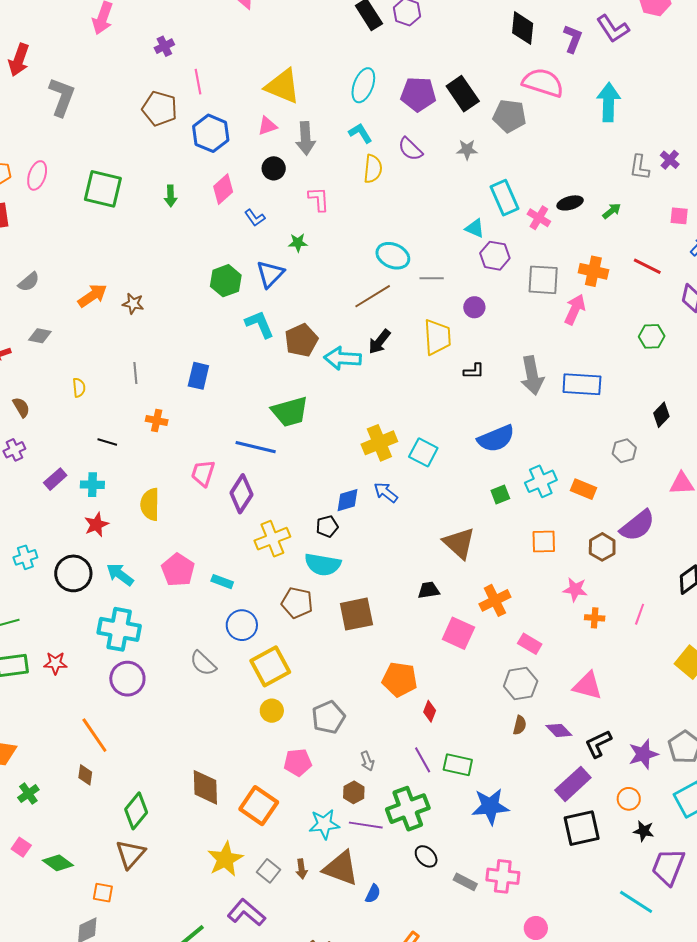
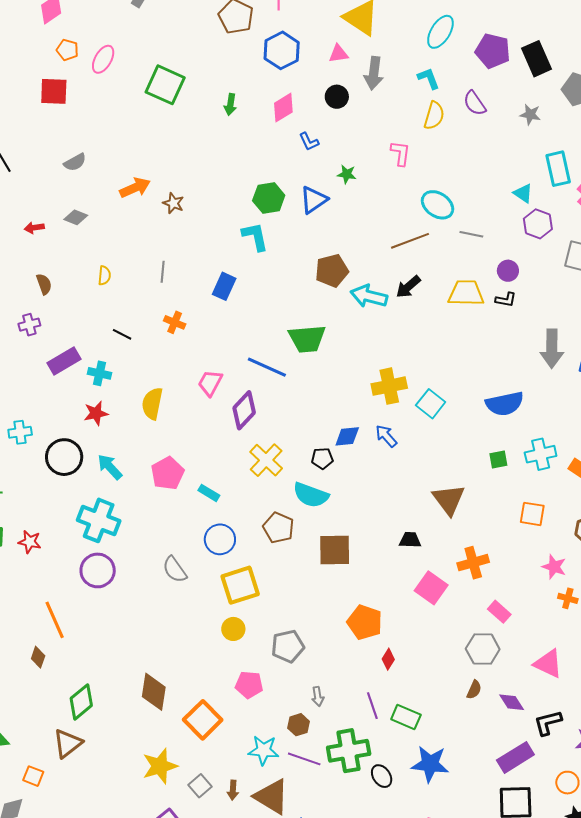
pink L-shape: (319, 199) -> (401, 153), moved
cyan L-shape: (260, 324) -> (255, 237), moved
yellow trapezoid: (437, 337) -> (466, 293), turned -96
black L-shape: (474, 371) -> (506, 300), moved
purple rectangle: (55, 479) -> (64, 361), size x1.4
yellow cross: (272, 539) -> (266, 460), turned -36
black ellipse: (426, 856) -> (382, 776), moved

